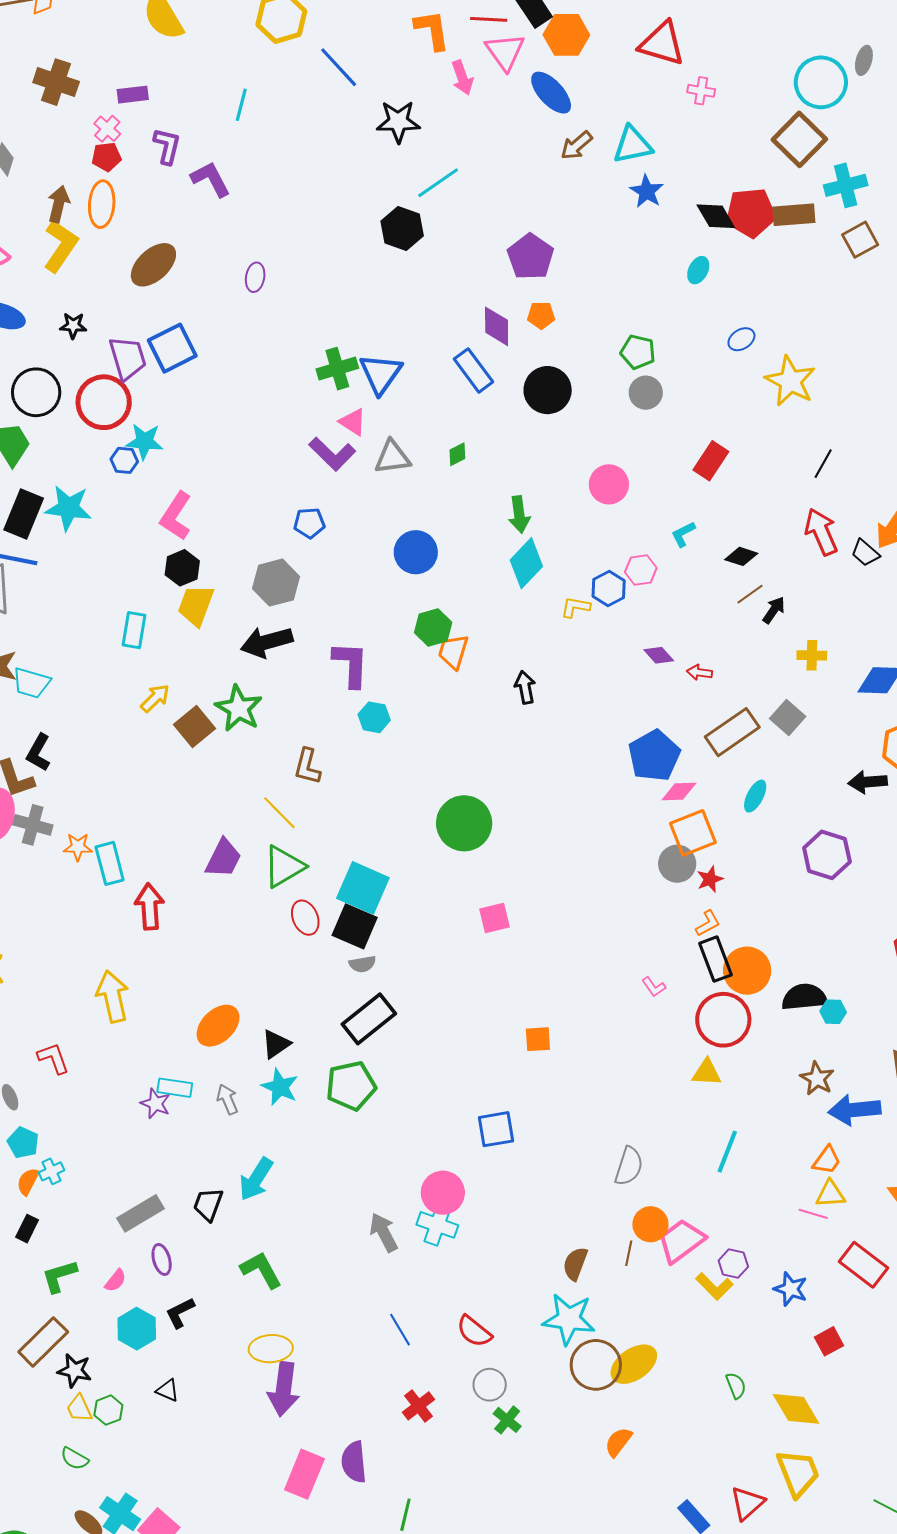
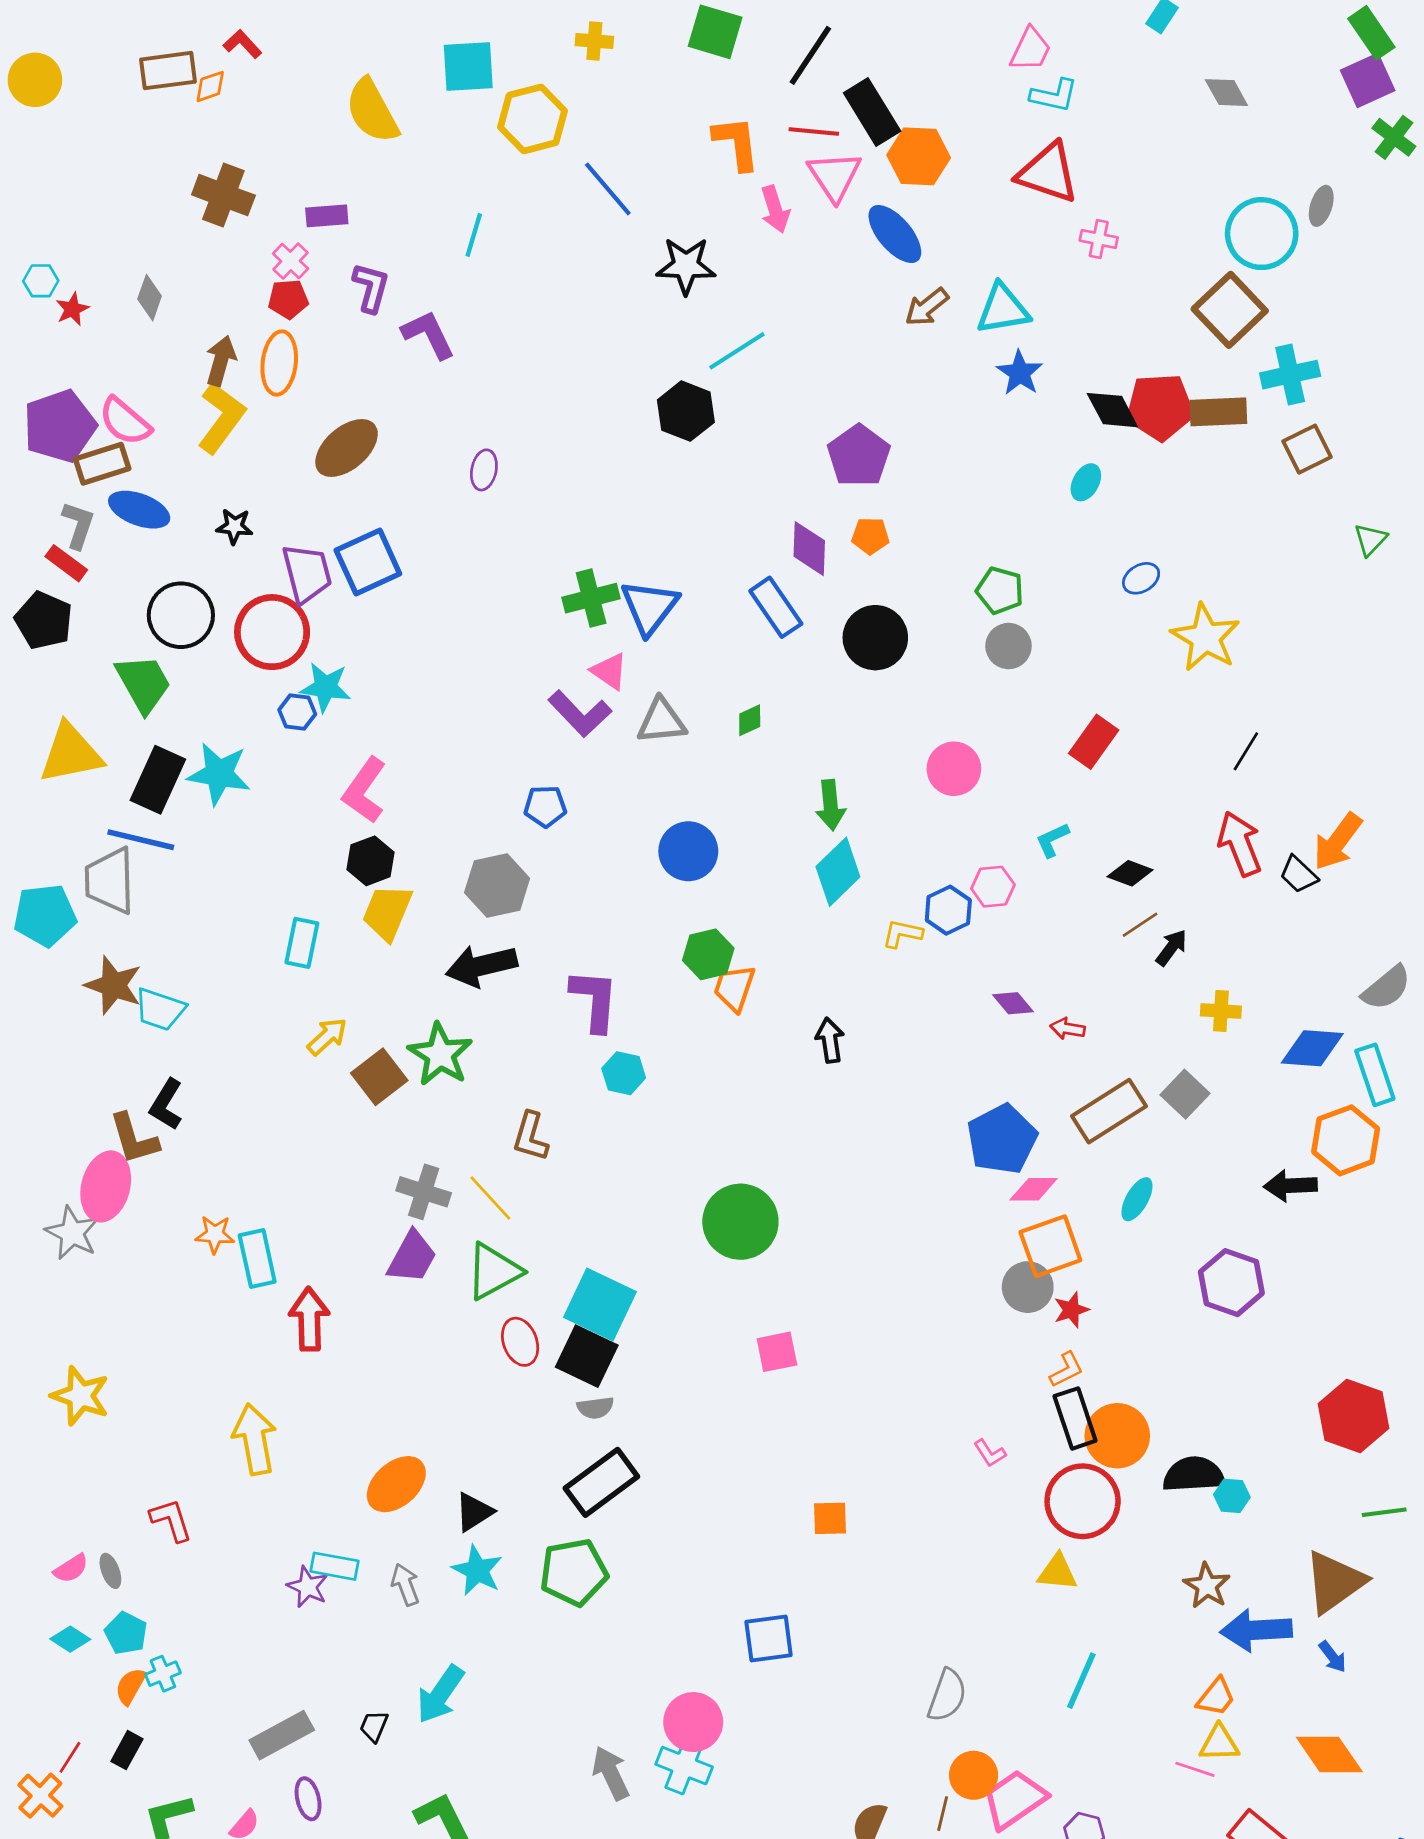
gray cross: (33, 825) -> (424, 1192), moved
black trapezoid: (208, 1204) -> (374, 1726), size x0.7

